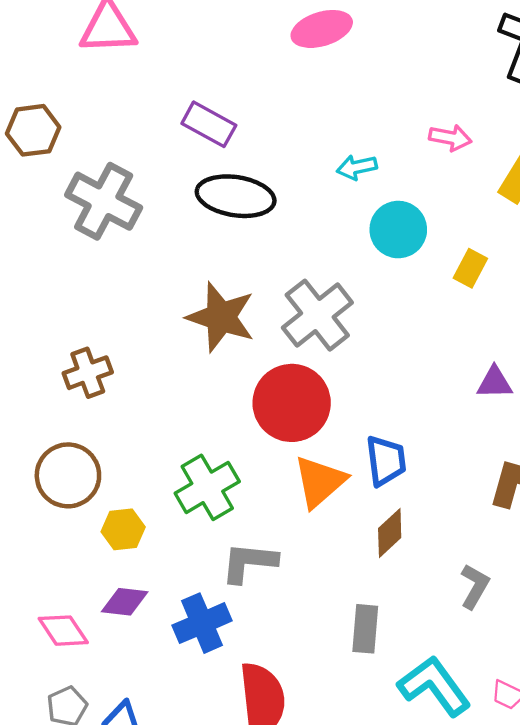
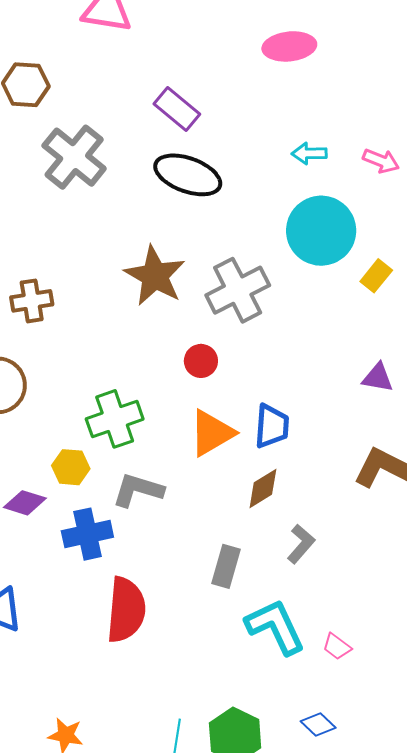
cyan arrow: (357, 167) -> (309, 153), moved
cyan circle: (398, 230) -> (321, 231), size x1.4
red circle: (292, 403) -> (201, 361), size x0.5
yellow hexagon: (123, 529) -> (71, 467), moved
gray L-shape: (475, 586) -> (301, 544), moved

